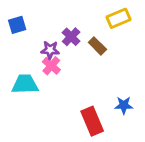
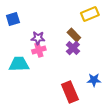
purple cross: (71, 37) -> (73, 48), moved
pink cross: (51, 66) -> (39, 50), turned 32

